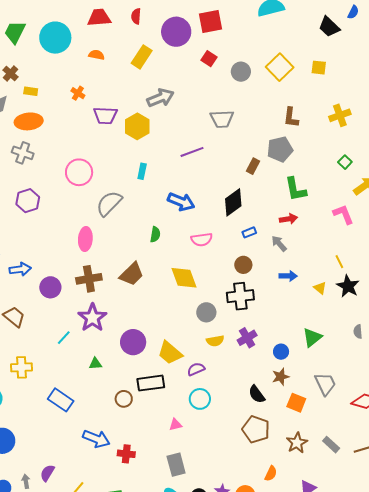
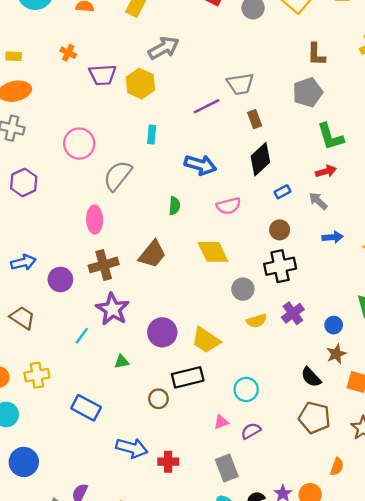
gray trapezoid: (222, 119) -> (240, 84), moved
brown rectangle: (253, 166) -> (255, 119), moved, turned -42
purple semicircle: (196, 369) -> (251, 431), moved

